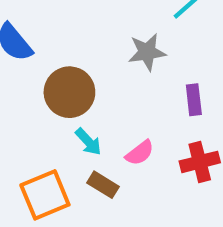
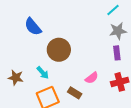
gray star: (147, 52) -> (118, 31), moved
cyan arrow: (88, 142) -> (43, 73), moved

